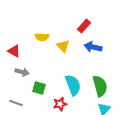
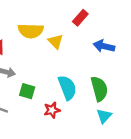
yellow semicircle: (42, 37) -> (31, 31), size x1.5
blue arrow: (93, 47) -> (104, 46), moved

